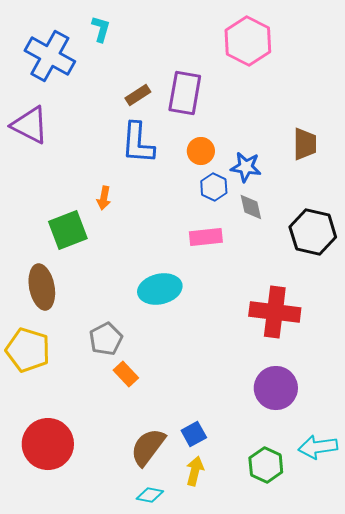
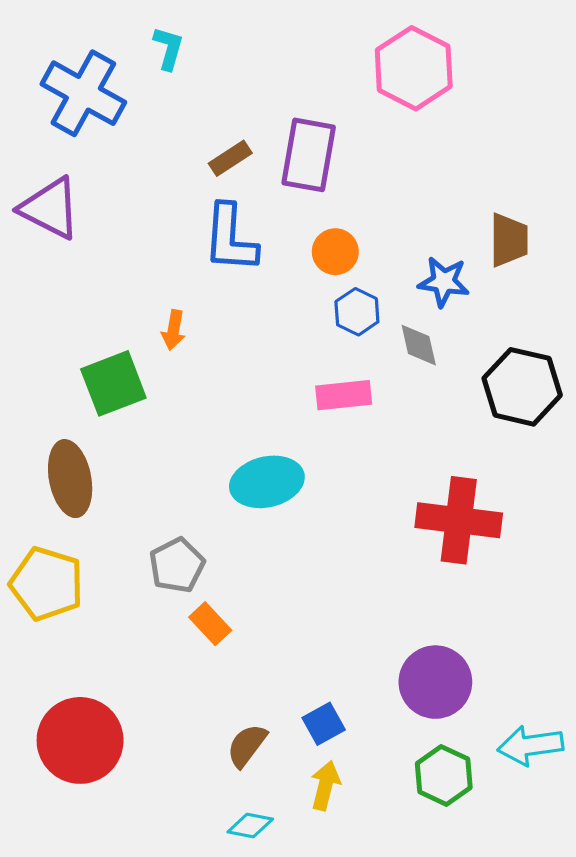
blue star: (246, 167) -> (444, 282), moved
purple circle: (276, 388) -> (435, 682), moved
brown semicircle: (148, 447) -> (247, 745), size x0.7

